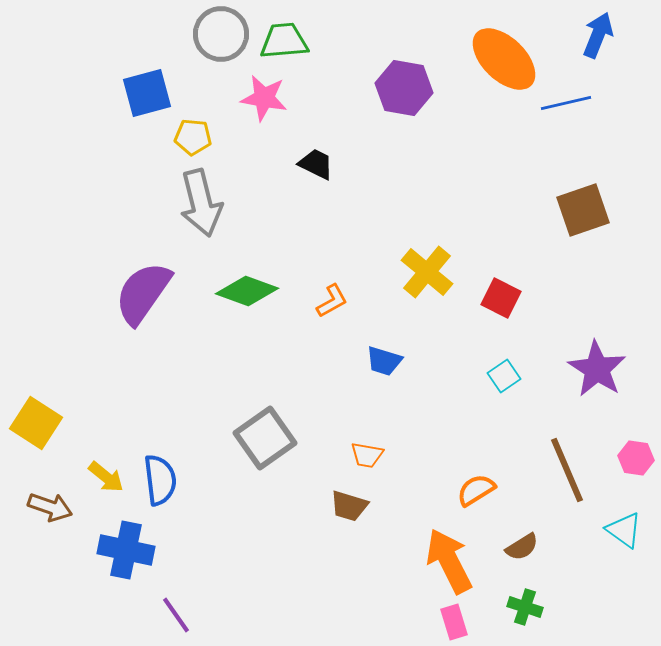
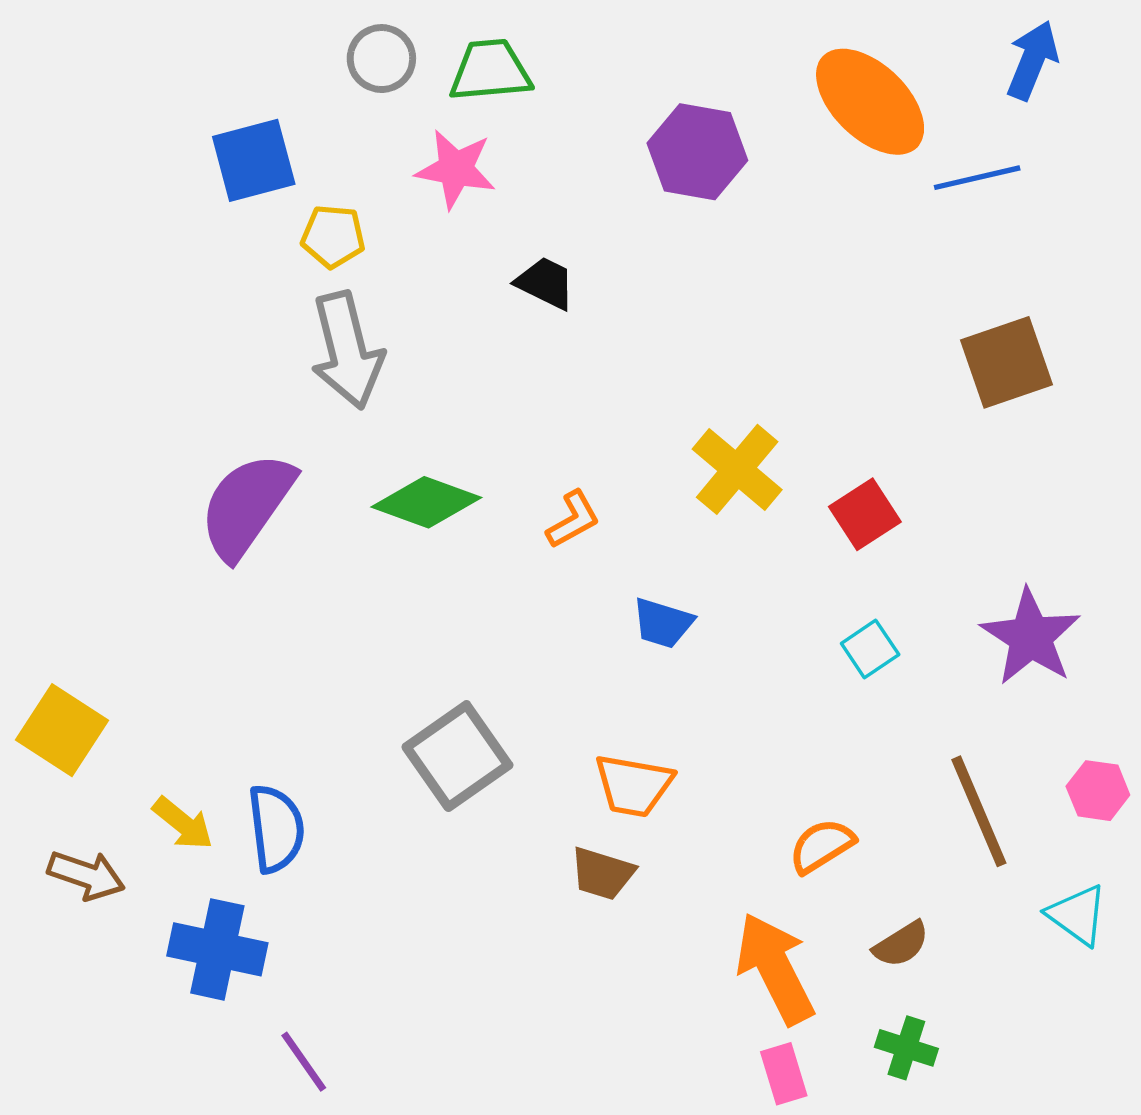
gray circle: (221, 34) -> (381, 59), size x0.7
red square: (501, 298) -> (865, 514), turned 30
orange trapezoid: (367, 455) -> (634, 785), size x1.4

